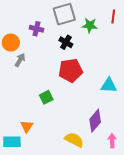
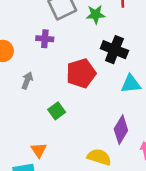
purple cross: (37, 29) -> (45, 39), moved
black cross: (66, 42) -> (114, 50), moved, size x1.5
gray arrow: (20, 60) -> (27, 81), moved

